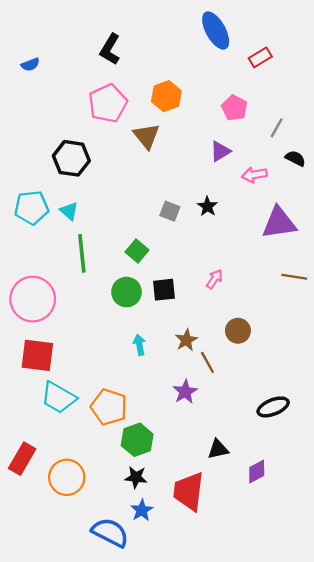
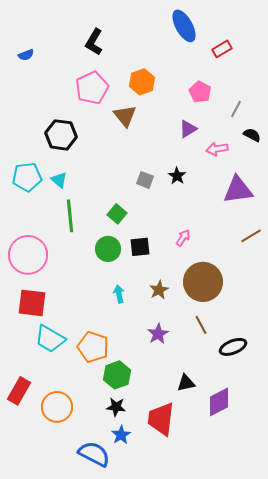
brown line: (294, 277) -> (251, 236), turned -40
brown circle: (238, 331) -> (203, 282), size x1.8
brown line: (207, 362) -> (201, 325), moved
purple diamond: (257, 471) -> (219, 402), size x1.4

